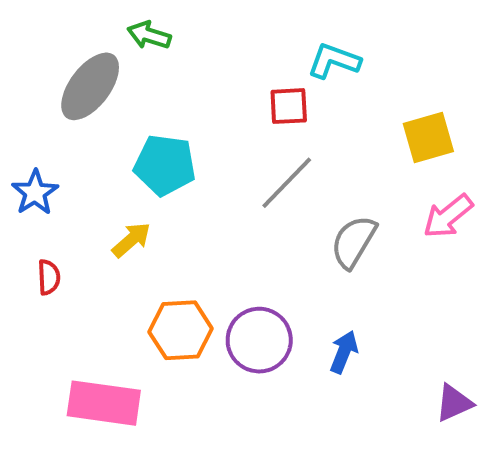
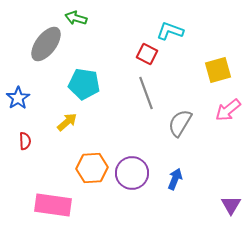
red square: (289, 106) -> (147, 54), turned 30
gray line: (287, 183) -> (146, 93), turned -64
purple triangle: (454, 403) -> (231, 205), turned -35

